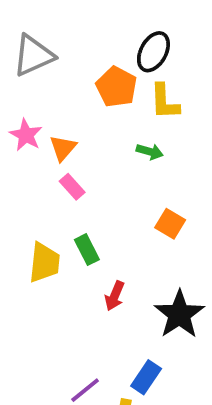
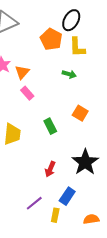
green rectangle: (87, 250) -> (50, 126), moved
red arrow: (115, 296) -> (50, 169), moved

